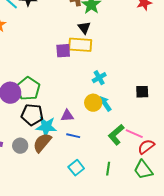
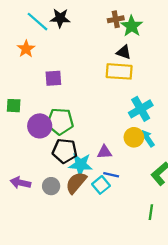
black triangle: (84, 28) -> (124, 52), turned -32
purple square: (63, 51) -> (53, 78), moved
cyan cross: (99, 78) -> (141, 109), size x1.5
green pentagon: (28, 89) -> (60, 121), turned -30
cyan square: (76, 168) -> (101, 185), moved

